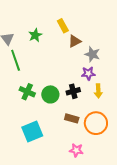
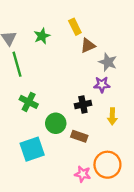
yellow arrow: (98, 91) -> (112, 116), moved
green circle: (50, 94) -> (56, 123), moved
orange circle: (96, 123) -> (107, 165), moved

